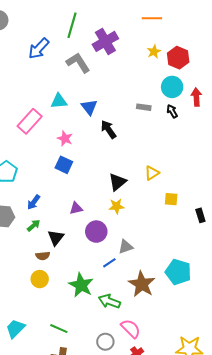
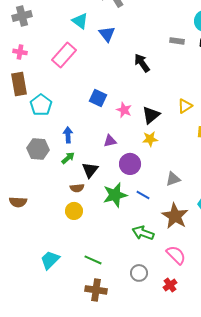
cyan triangle: (59, 101) -> (80, 21), moved, turned 42
blue triangle: (89, 107) -> (107, 34), moved
pink star: (65, 139) -> (124, 110), moved
blue arrow: (34, 202) -> (68, 135), turned 140
gray triangle: (126, 247) -> (173, 179), moved
blue line: (109, 263) -> (143, 195), turned 64
green star: (81, 285) -> (115, 195), moved, turned 30
pink semicircle: (131, 329) -> (176, 255), moved

